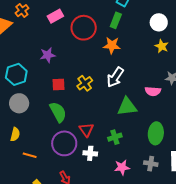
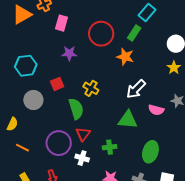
pink rectangle: (55, 16) -> (62, 23), moved, turned -56
purple star: (48, 55) -> (69, 53), moved
white arrow: (115, 77) -> (136, 89), moved
yellow cross: (85, 83) -> (91, 88), turned -35
red square: (59, 85) -> (57, 84), moved, turned -32
gray circle: (19, 103) -> (33, 100), moved
green semicircle: (58, 112) -> (76, 109), moved

